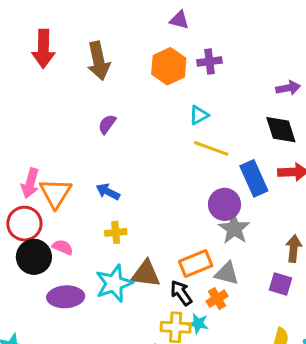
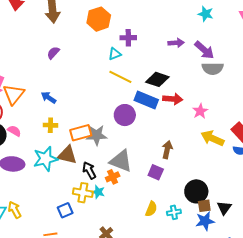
purple cross: (209, 61) -> (128, 38), moved
black diamond: (281, 130) -> (157, 79), moved, turned -60
blue rectangle: (254, 178) -> (146, 100), turned -50
gray star: (234, 229) -> (97, 135), moved, turned 30
orange rectangle: (196, 263) -> (81, 133), moved
gray triangle: (227, 273) -> (121, 161), size x1.4

